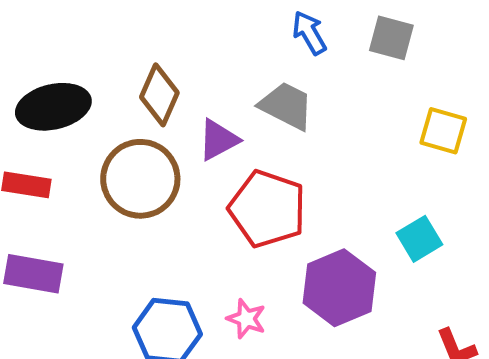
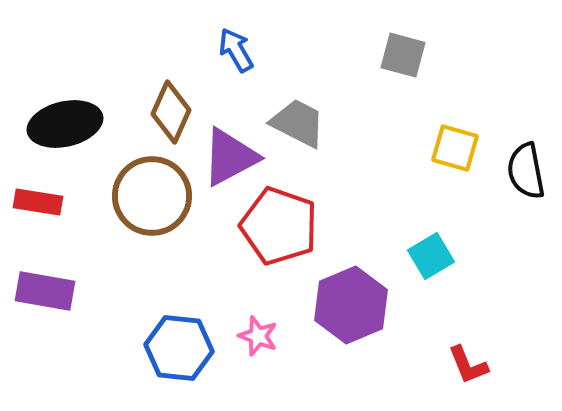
blue arrow: (309, 33) -> (236, 50), moved
purple triangle: (218, 140) -> (230, 157), size x1.4

